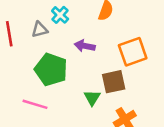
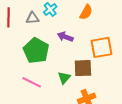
pink line: (35, 104) -> (32, 82), moved

